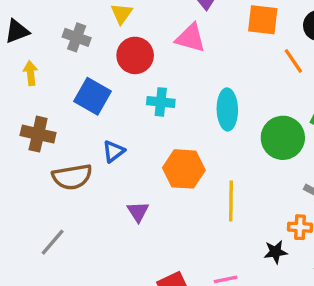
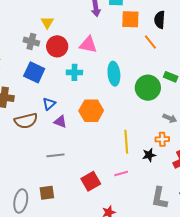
gray cross: (77, 37) -> (31, 41), moved
pink triangle: (190, 38) -> (88, 45), moved
yellow line: (231, 201) -> (126, 142), moved
purple triangle: (138, 212) -> (60, 122), moved, turned -32
gray line: (53, 242) -> (55, 155), moved, turned 48

